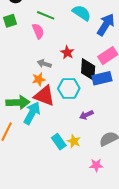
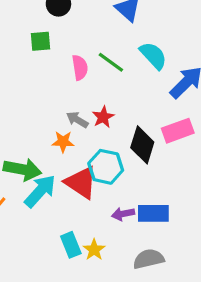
green line: (46, 15) -> (111, 62), moved
red star: (67, 52) -> (103, 117), moved
blue rectangle: (102, 78) -> (153, 213), moved
red triangle: (44, 96) -> (81, 182), moved

